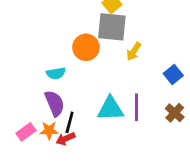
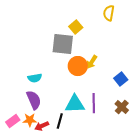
gray square: (112, 27) -> (63, 44), moved
orange circle: (86, 47) -> (78, 66), moved
black line: (70, 122) -> (60, 121), moved

